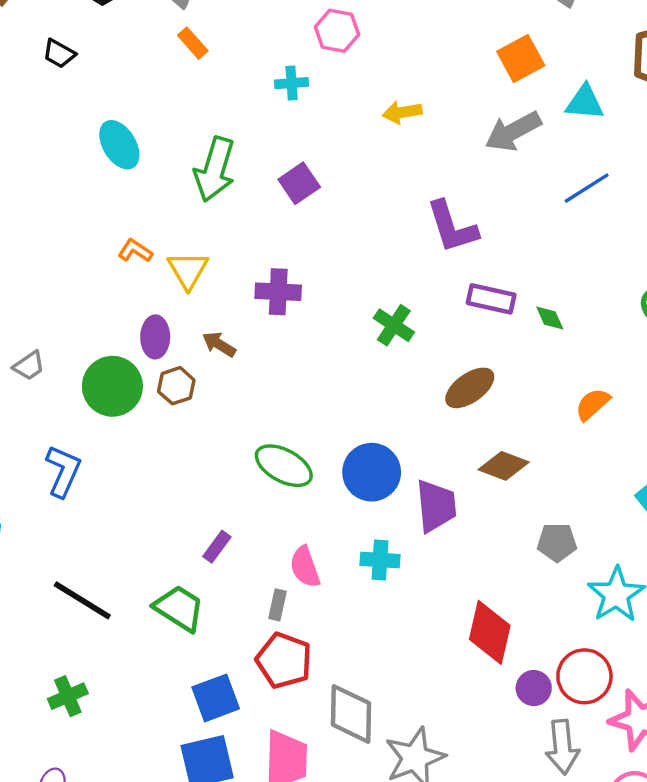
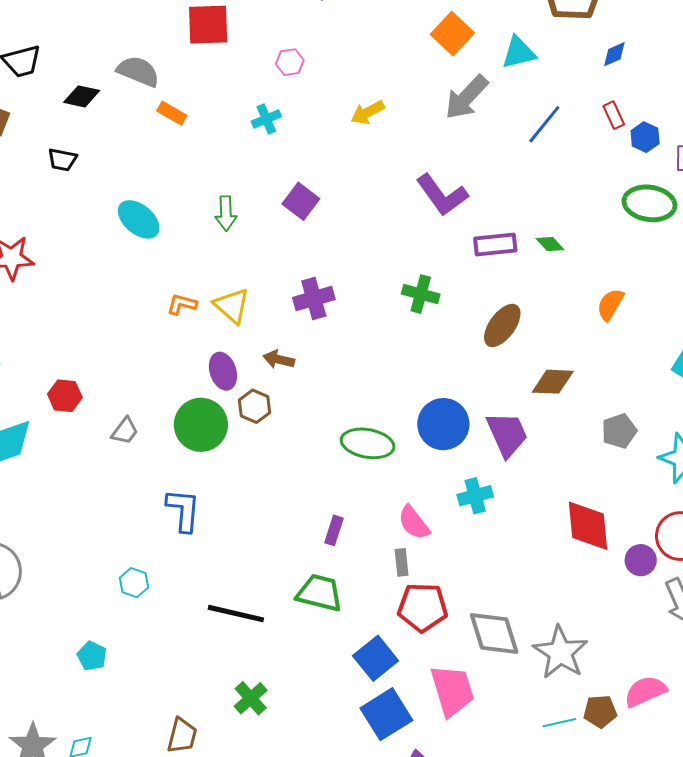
pink hexagon: (337, 31) -> (290, 62), size x0.7
green arrow: (215, 169) -> (226, 213), size x0.6

